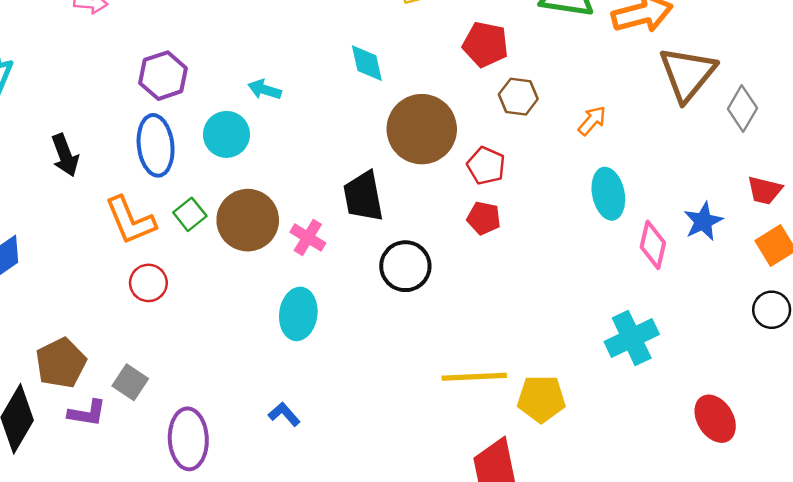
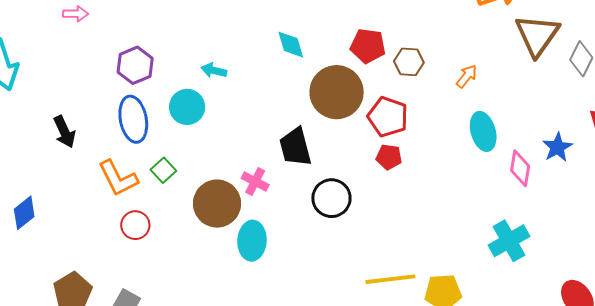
red pentagon: (485, 44) -> (368, 46), moved
red pentagon: (486, 166) -> (388, 117), size x1.4
brown circle: (248, 220) -> (217, 204), moved

